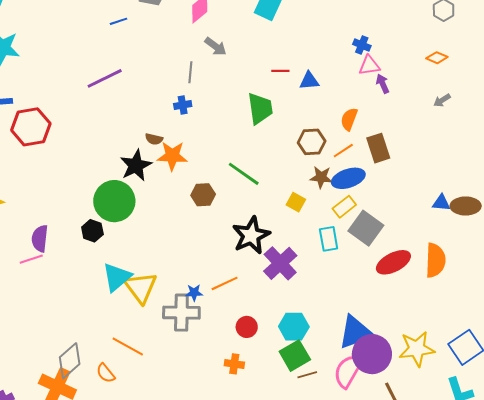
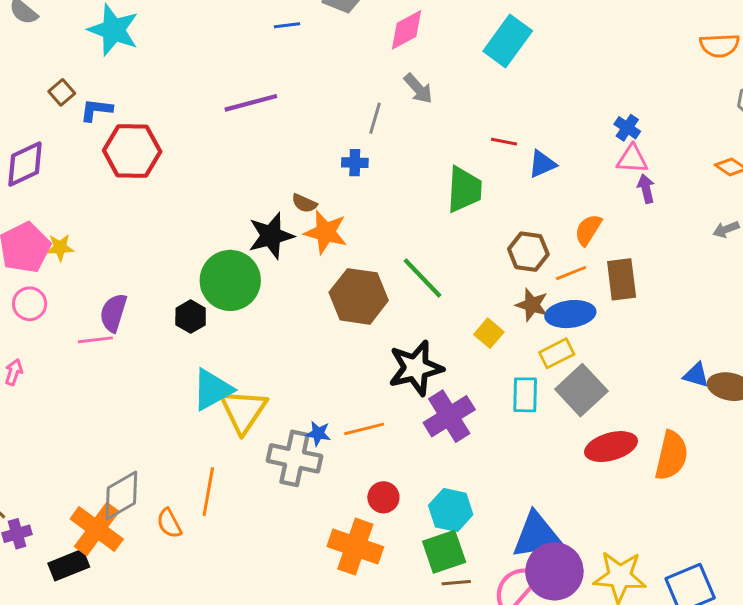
blue triangle: (309, 81) -> (542, 164), turned -30
brown hexagon: (203, 195) -> (359, 296), size x1.6
orange line: (128, 347) -> (208, 492), turned 60
orange cross: (234, 364) -> (355, 547), size x1.8

